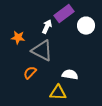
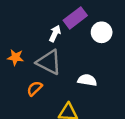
orange star: (18, 38) -> (15, 57), moved
white semicircle: (70, 75) -> (87, 80), moved

